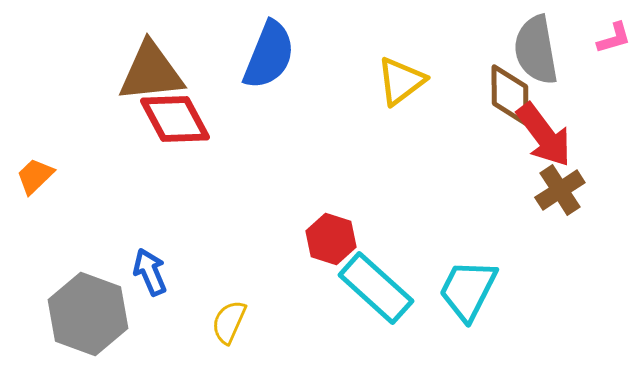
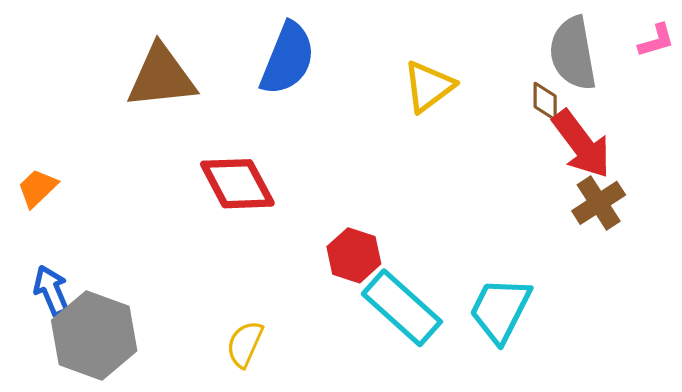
brown diamond: (510, 95) -> (545, 101), size x0.6
red diamond: (175, 119) -> (237, 184), moved
blue arrow: (150, 272) -> (51, 291), moved

